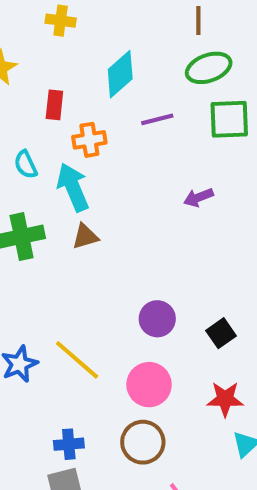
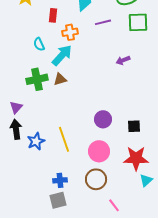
cyan arrow: (73, 187) -> (62, 55), turned 65
brown triangle: (85, 237) -> (60, 79), moved
black square: (221, 333) -> (134, 126), turned 32
yellow line: (77, 360) -> (64, 139), turned 30
red star: (225, 399) -> (136, 158), size x1.4

